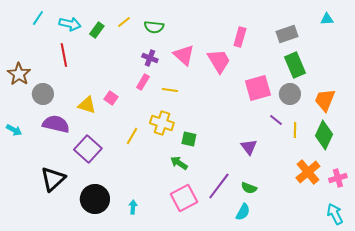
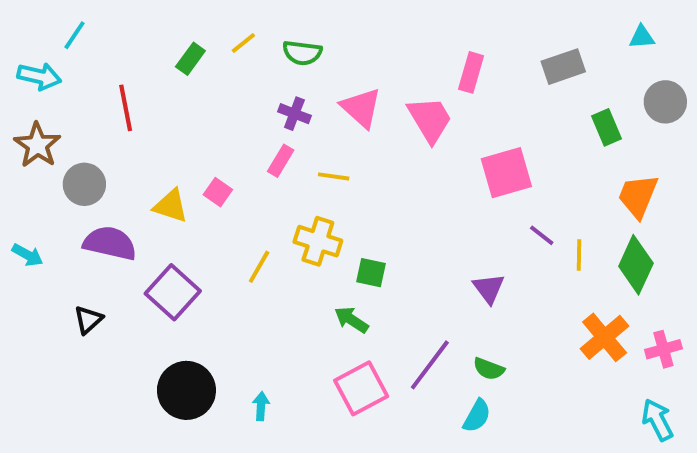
cyan arrow: (70, 24) -> (39, 76), moved
green rectangle: (295, 65) -> (606, 127), moved, size x0.7
gray circle: (290, 94) -> (665, 102), moved
black triangle: (53, 179) -> (88, 320), moved, size x0.6

